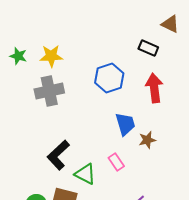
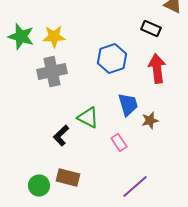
green star: (18, 56) -> (21, 37), size x1.5
black L-shape: (58, 155) -> (61, 136), size x0.7
green triangle: (85, 174) -> (88, 118), moved

